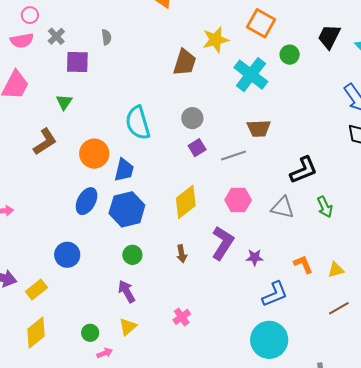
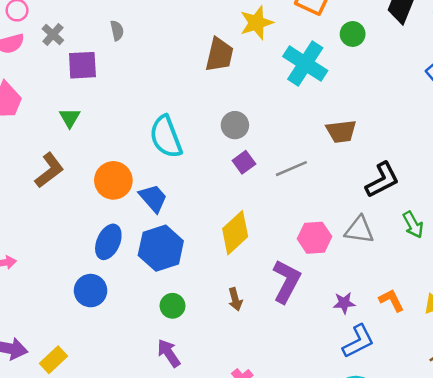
brown trapezoid: (259, 128) -> (341, 131), moved
blue trapezoid: (124, 170) -> (153, 198), turned -50
pink hexagon: (238, 200) -> (315, 238), moved
blue circle: (67, 255) -> (91, 291), moved
purple star: (255, 257) -> (344, 303), moved

